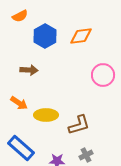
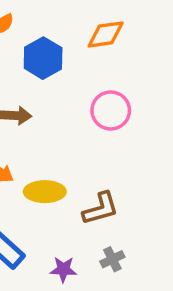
orange diamond: (81, 36) -> (106, 34), moved
pink circle: (103, 75) -> (111, 110), moved

